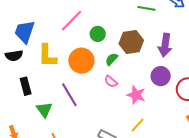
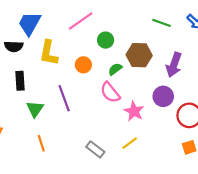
orange circle: (81, 61) -> (83, 65), size x0.6
pink semicircle: (111, 82) -> (110, 92), size x1.5

